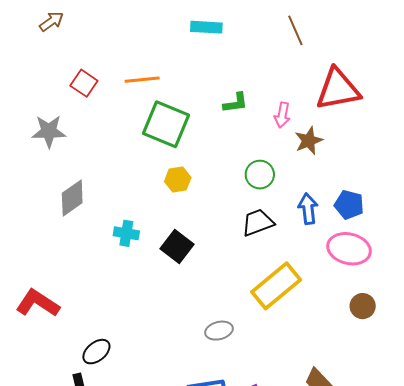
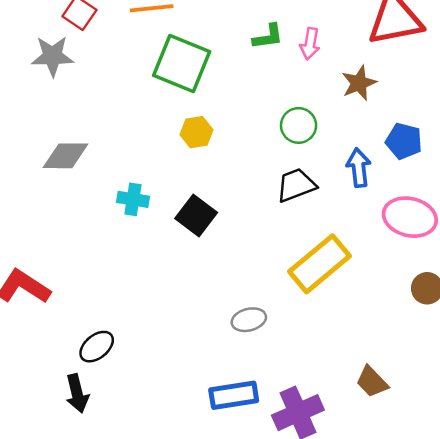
pink arrow: (282, 115) -> (310, 44), moved
gray star: (49, 131) -> (52, 56), moved
gray diamond: (72, 198) -> (65, 156), turned 36
blue pentagon: (349, 205) -> (404, 141), moved

